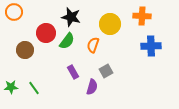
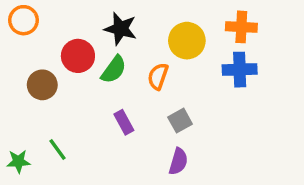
blue cross: (151, 46) -> (240, 70), moved
green star: (11, 87) -> (18, 161), moved
purple semicircle: (92, 87) -> (178, 161), moved

